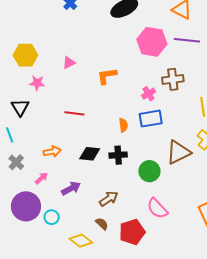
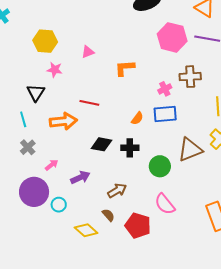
orange semicircle: (123, 125) -> (137, 118), turned 40
orange arrow: (52, 152) -> (63, 121), moved, size x1.5
red pentagon: (132, 232) -> (138, 226), turned 30

